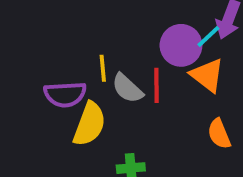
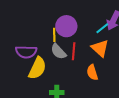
purple circle: (181, 45) -> (66, 26), moved
yellow line: (103, 68) -> (54, 35), moved
orange semicircle: (219, 134) -> (92, 72), moved

